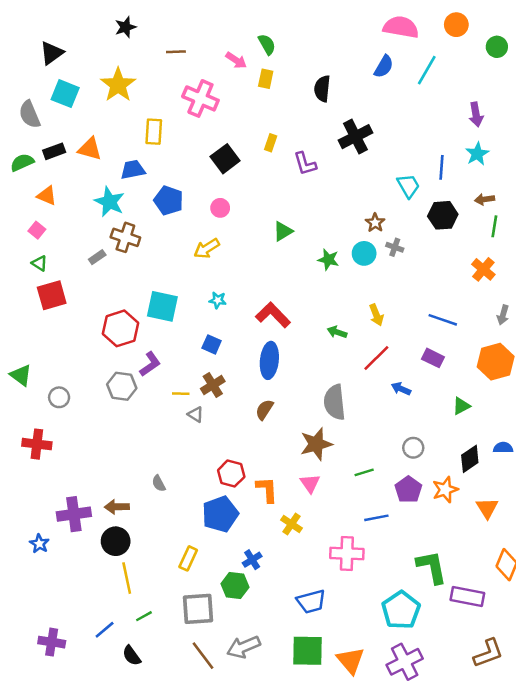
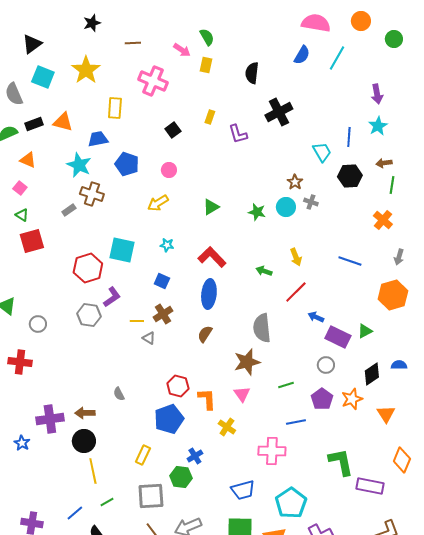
black square: (225, 159) -> (173, 130), size x0.7
green triangle: (283, 231) -> (211, 207), moved
purple rectangle: (433, 358) -> (338, 337), moved, size x1.4
cyan pentagon: (401, 610) -> (291, 503), moved

